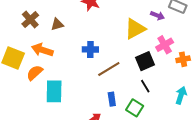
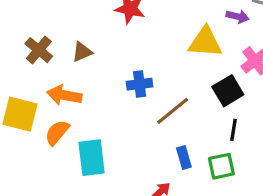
yellow triangle: (135, 29) -> (205, 42), turned 40
black line: (145, 86) -> (234, 130), turned 48
green square: (135, 108) -> (221, 166), turned -36

